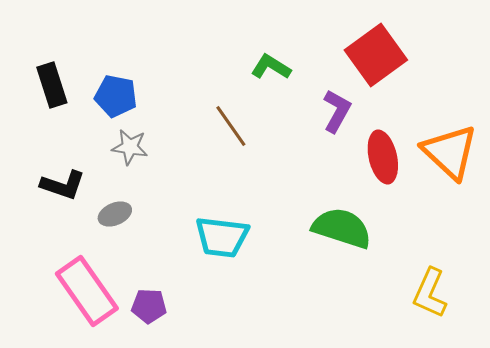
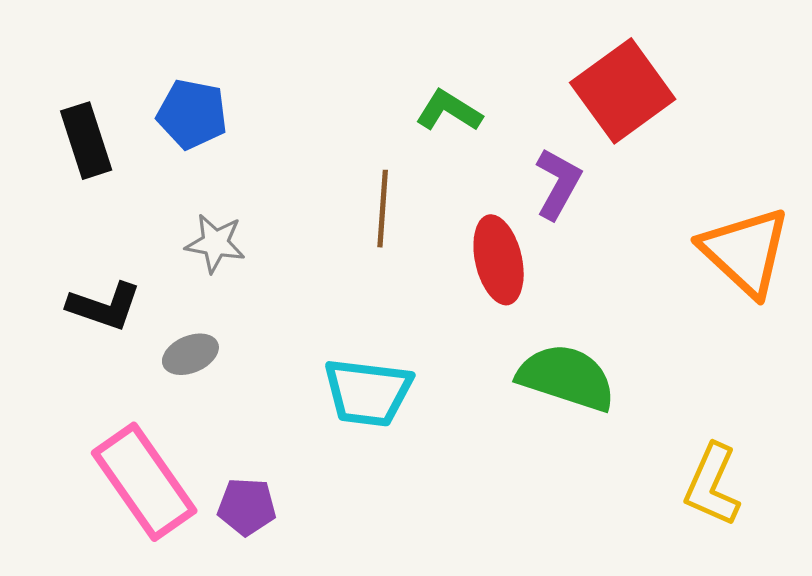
blue pentagon: (116, 96) -> (192, 114), moved
brown line: (231, 126) -> (383, 209), turned 39
red ellipse: (383, 157) -> (499, 260), moved

